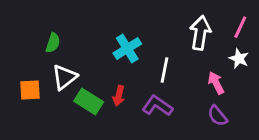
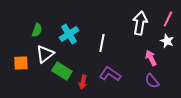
cyan cross: (127, 49) -> (69, 34), moved
white line: (165, 70) -> (102, 43), moved
red arrow: (119, 96) -> (83, 82), moved

